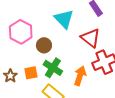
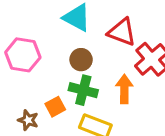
brown circle: (44, 45) -> (81, 60), moved

